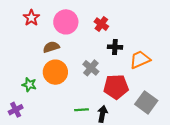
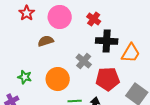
black cross: (115, 47) -> (107, 41), size x1.5
orange trapezoid: (140, 60) -> (131, 53), turned 145
orange circle: (55, 72) -> (58, 79), moved

